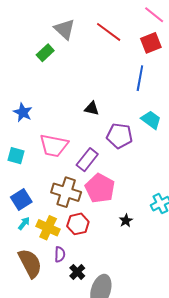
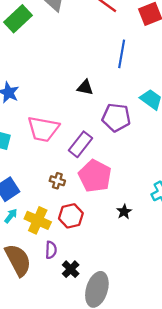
green rectangle: (45, 53) -> (18, 19), moved, size x1.4
blue line: (140, 78) -> (122, 54), moved
brown cross: (66, 192) -> (57, 181), size x0.5

